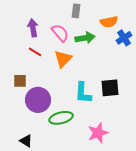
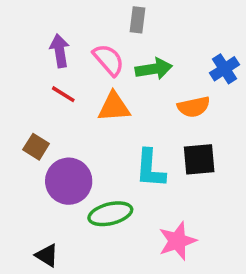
orange semicircle: (109, 22) -> (194, 107), moved
orange triangle: (63, 59) -> (114, 107), turned 42
brown square: (20, 81) -> (36, 147), turned 32

